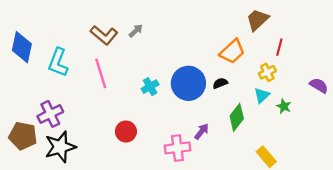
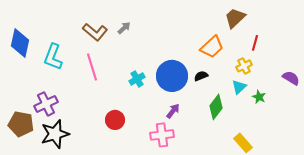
purple arrow: (202, 132) -> (173, 111), moved

